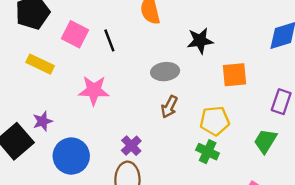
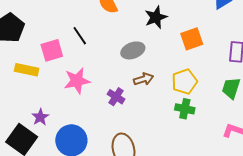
pink square: (75, 34) -> (52, 50), moved, turned -30
brown arrow: (169, 107) -> (144, 79), turned -120
purple cross: (131, 146) -> (116, 97), moved

